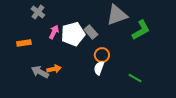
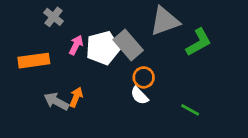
gray rectangle: (91, 32) -> (128, 45), size x1.5
orange rectangle: (24, 43) -> (34, 61), size x1.5
white semicircle: (99, 68) -> (139, 96), turned -64
orange arrow: (54, 69) -> (76, 97), turned -56

